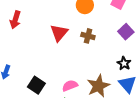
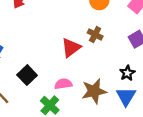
red triangle: (59, 33) -> (71, 48), moved

